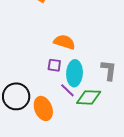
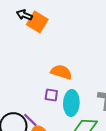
purple line: (67, 90) -> (30, 120), moved

